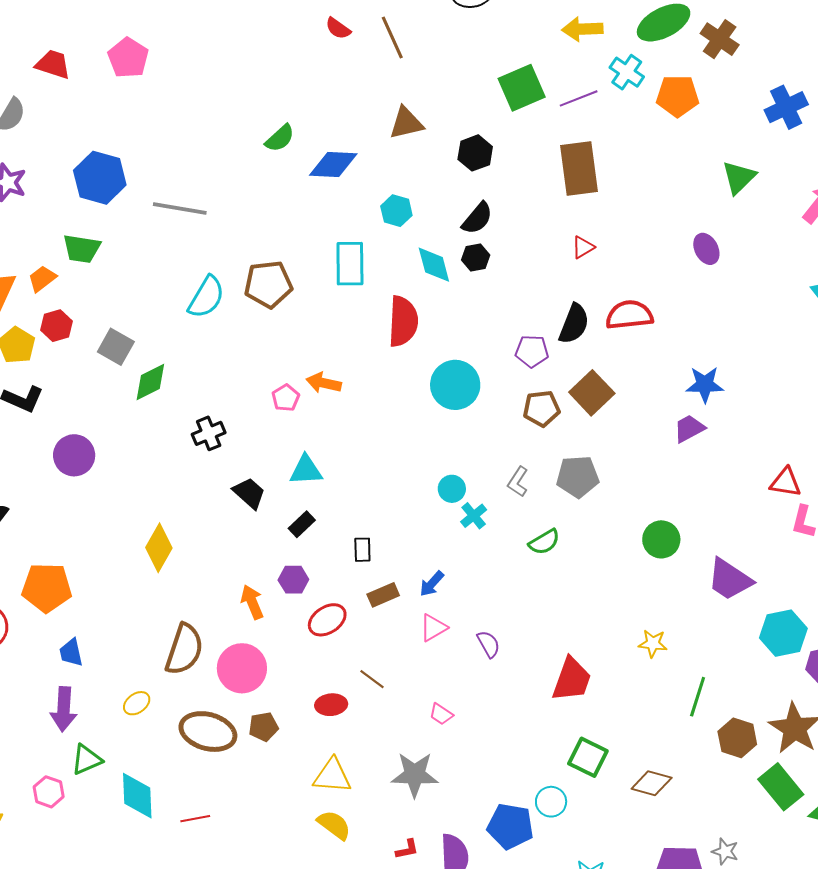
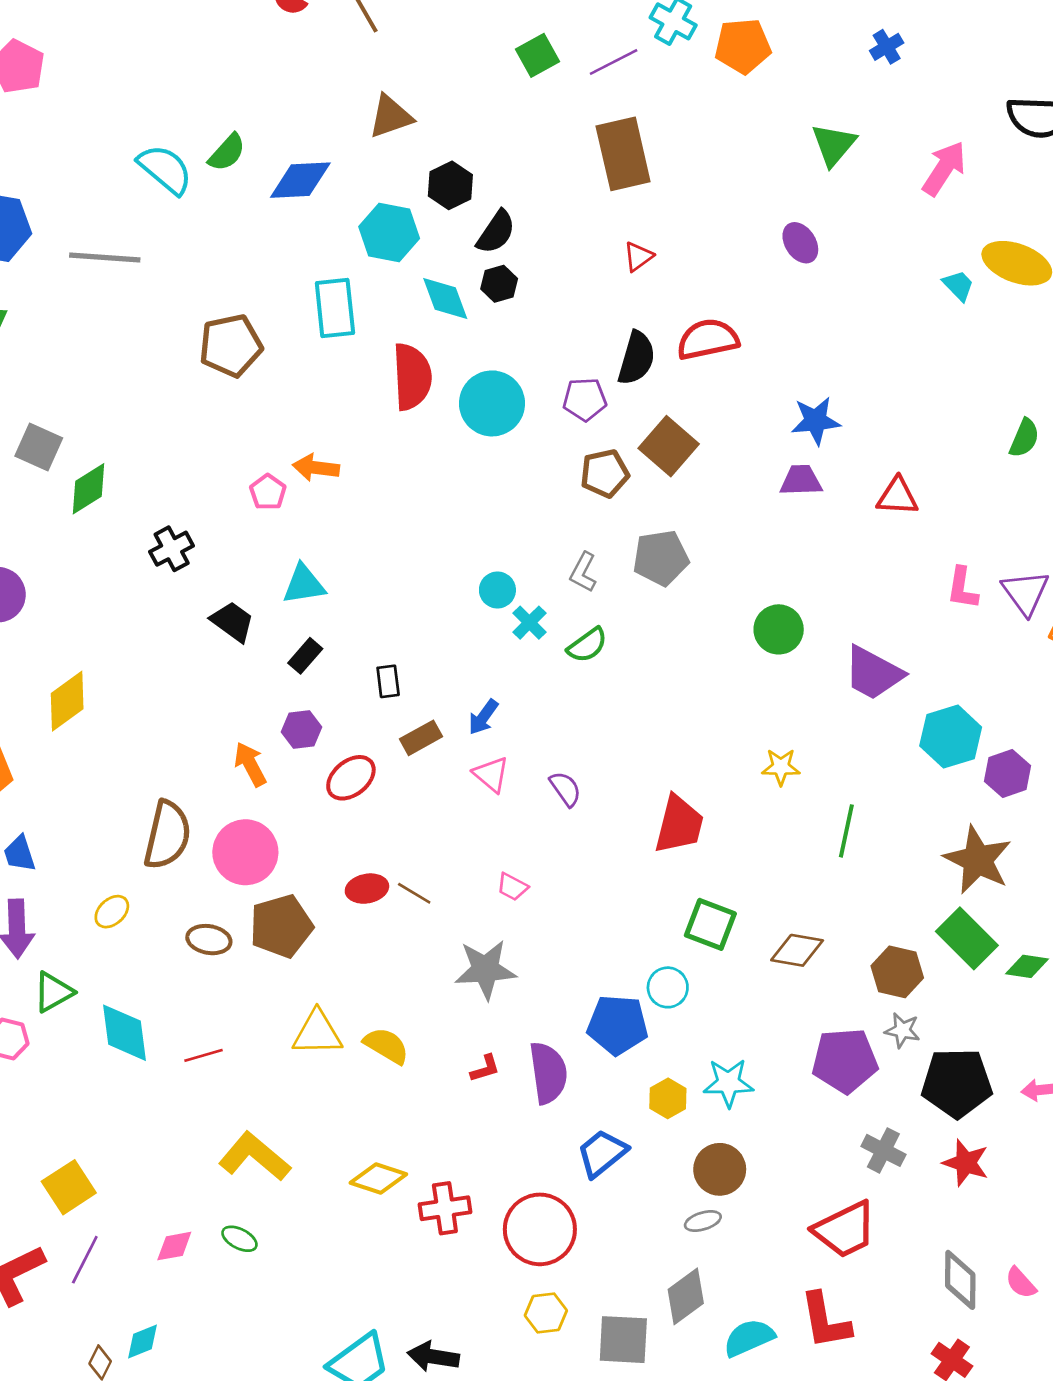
green square: (522, 88) -> (537, 55), size x0.7
blue cross: (786, 107) -> (887, 47), size x0.6
black hexagon: (475, 153) -> (450, 185), moved
cyan hexagon: (396, 211) -> (389, 233), size x1.4
cyan semicircle: (206, 297) -> (165, 169), moved, turned -75
cyan circle: (455, 385) -> (492, 403), moved
purple trapezoid: (689, 429) -> (801, 480), turned 32
red triangle: (786, 482) -> (897, 496), moved
green semicircle: (544, 542) -> (587, 645), moved
yellow diamond: (159, 548) -> (67, 701), moved, turned 30
pink triangle: (433, 628) -> (491, 774), turned -44
brown line: (372, 679) -> (414, 893), moved
brown pentagon: (264, 727) -> (281, 926), size x1.6
brown ellipse: (208, 732) -> (209, 940), size x0.6
brown hexagon: (737, 738) -> (897, 972), moved
yellow triangle: (332, 776) -> (317, 1033), moved

